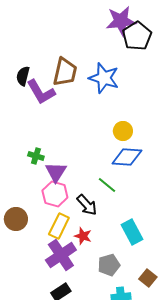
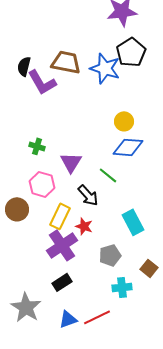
black pentagon: (137, 36) -> (131, 52), moved
brown trapezoid: (65, 72) -> (66, 62), turned -92
purple triangle: (56, 172) -> (71, 162), moved
pink hexagon: (55, 194) -> (42, 184), moved

